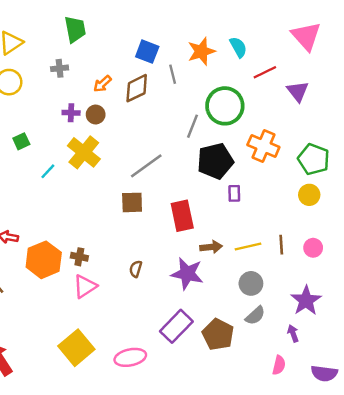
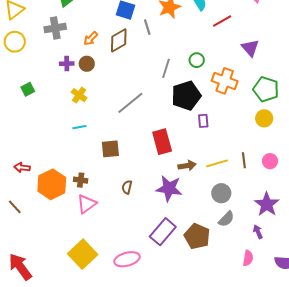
gray cross: (60, 68) -> (55, 28), size x1.5
purple triangle: (298, 91) -> (250, 48), moved
green circle: (225, 106) -> (197, 60), moved, size x0.5
yellow cross: (84, 152) -> (79, 95), size x0.6
cyan line: (48, 171) -> (79, 127), moved, turned 40
brown square: (132, 202) -> (110, 149), moved

